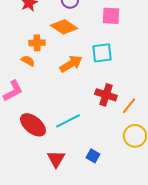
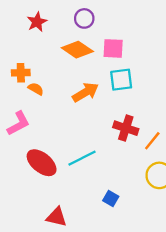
pink square: (111, 16) -> (113, 48), moved
orange cross: (37, 43) -> (21, 73), moved
red triangle: (56, 159) -> (57, 217), moved, turned -48

